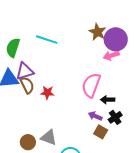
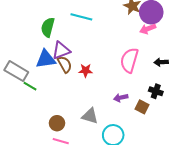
black arrow: (108, 100) -> (161, 62), moved
purple arrow: (95, 116) -> (121, 98), moved, turned -32
black cross: (115, 117) -> (156, 91), turned -32
brown circle: (28, 142) -> (57, 123), moved

